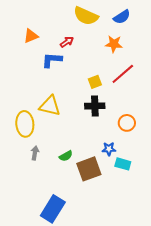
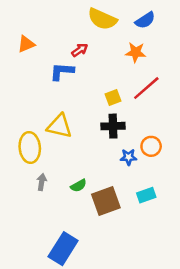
orange triangle: (31, 36) -> (26, 44), moved
blue star: (109, 149) -> (128, 157), moved
cyan rectangle: (123, 164) -> (146, 195), turned -35

